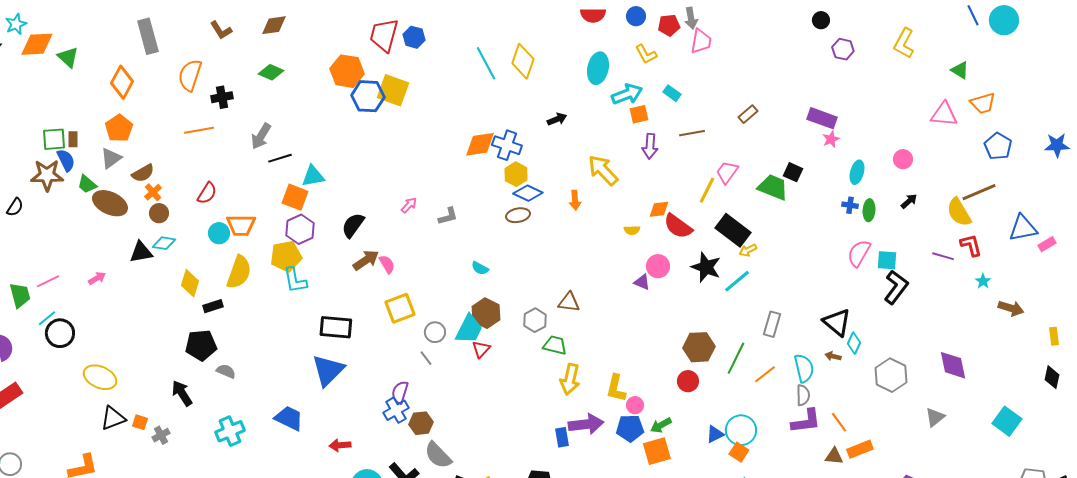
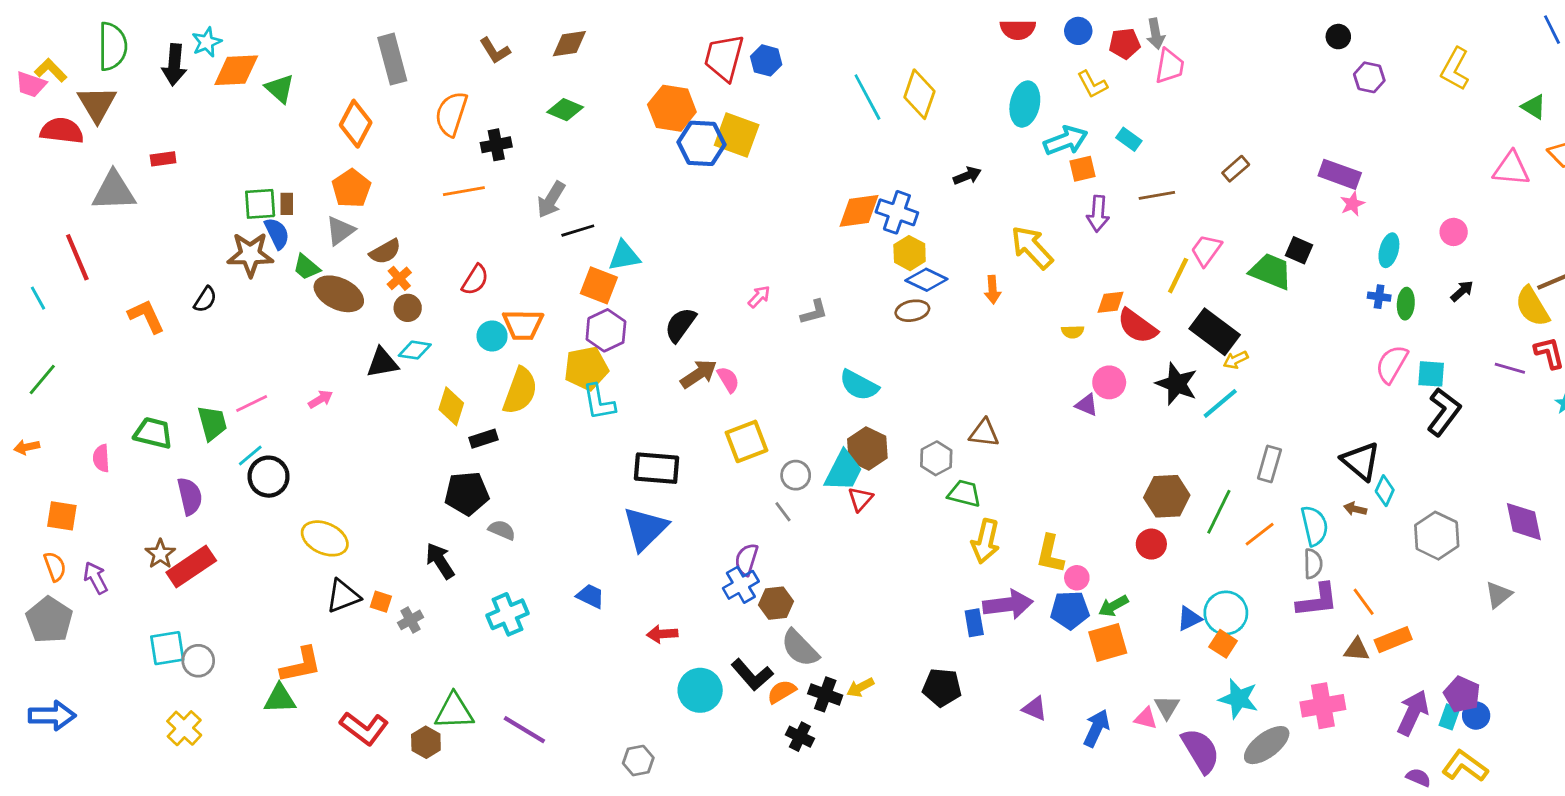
cyan semicircle: (480, 268) -> (859, 385), size x1.6
blue trapezoid: (289, 418) -> (590, 596), size x0.7

